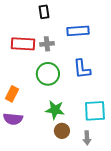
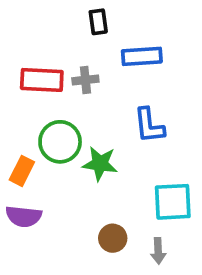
black rectangle: (44, 12) -> (98, 22), moved
green circle: (48, 74) -> (60, 142), moved
green star: (55, 110) -> (100, 164), moved

